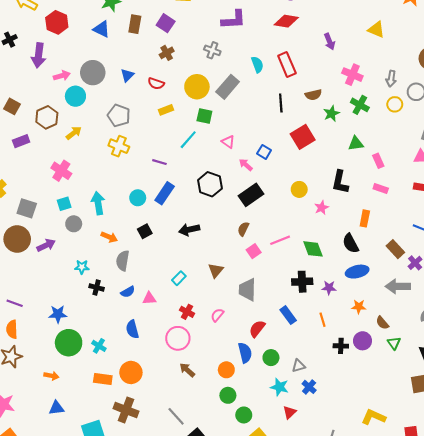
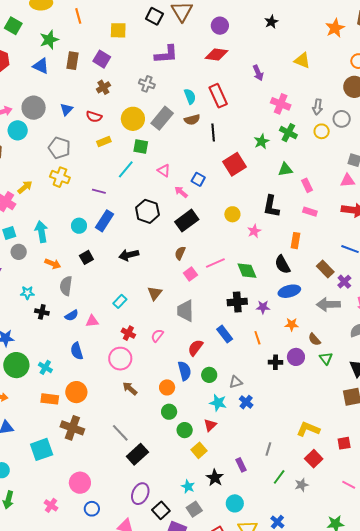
brown semicircle: (313, 95) -> (192, 120), moved
yellow arrow: (74, 133) -> (25, 187), moved
red triangle: (289, 412) -> (210, 425), moved

